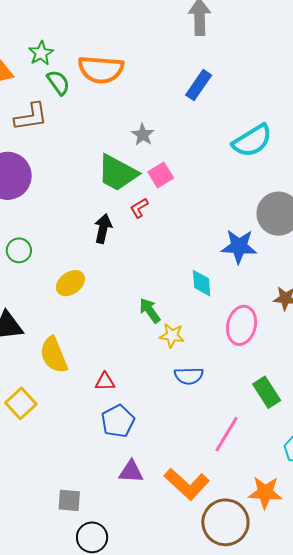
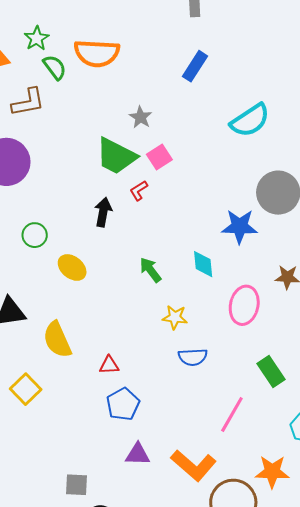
green circle: (19, 250) -> (35, 235), moved
yellow ellipse: (70, 283) -> (72, 267), turned 76
green arrow: (150, 311) -> (150, 270), moved

